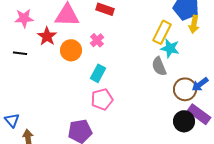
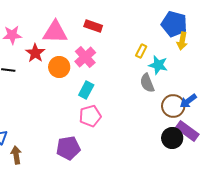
yellow rectangle: (162, 32) -> (141, 51), moved, size x0.6
pink cross: (97, 40) -> (85, 57), size x1.5

